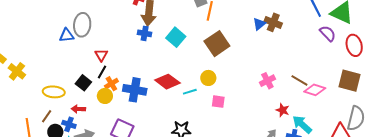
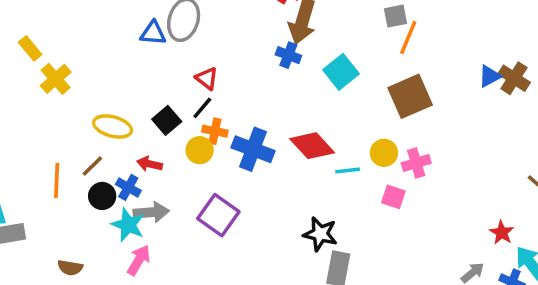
red triangle: (101, 55) -> (207, 78), turned -32
pink cross: (267, 81) -> (416, 163), moved
orange cross: (111, 84) -> (215, 131), turned 32

